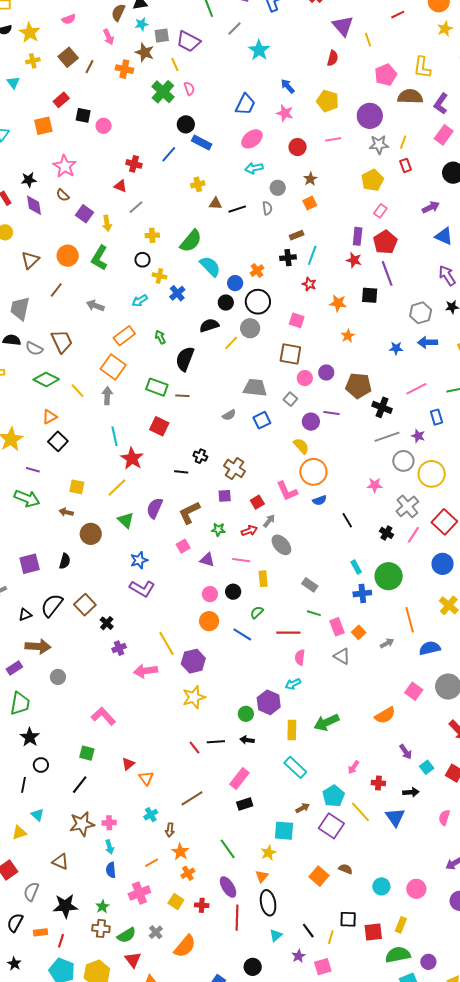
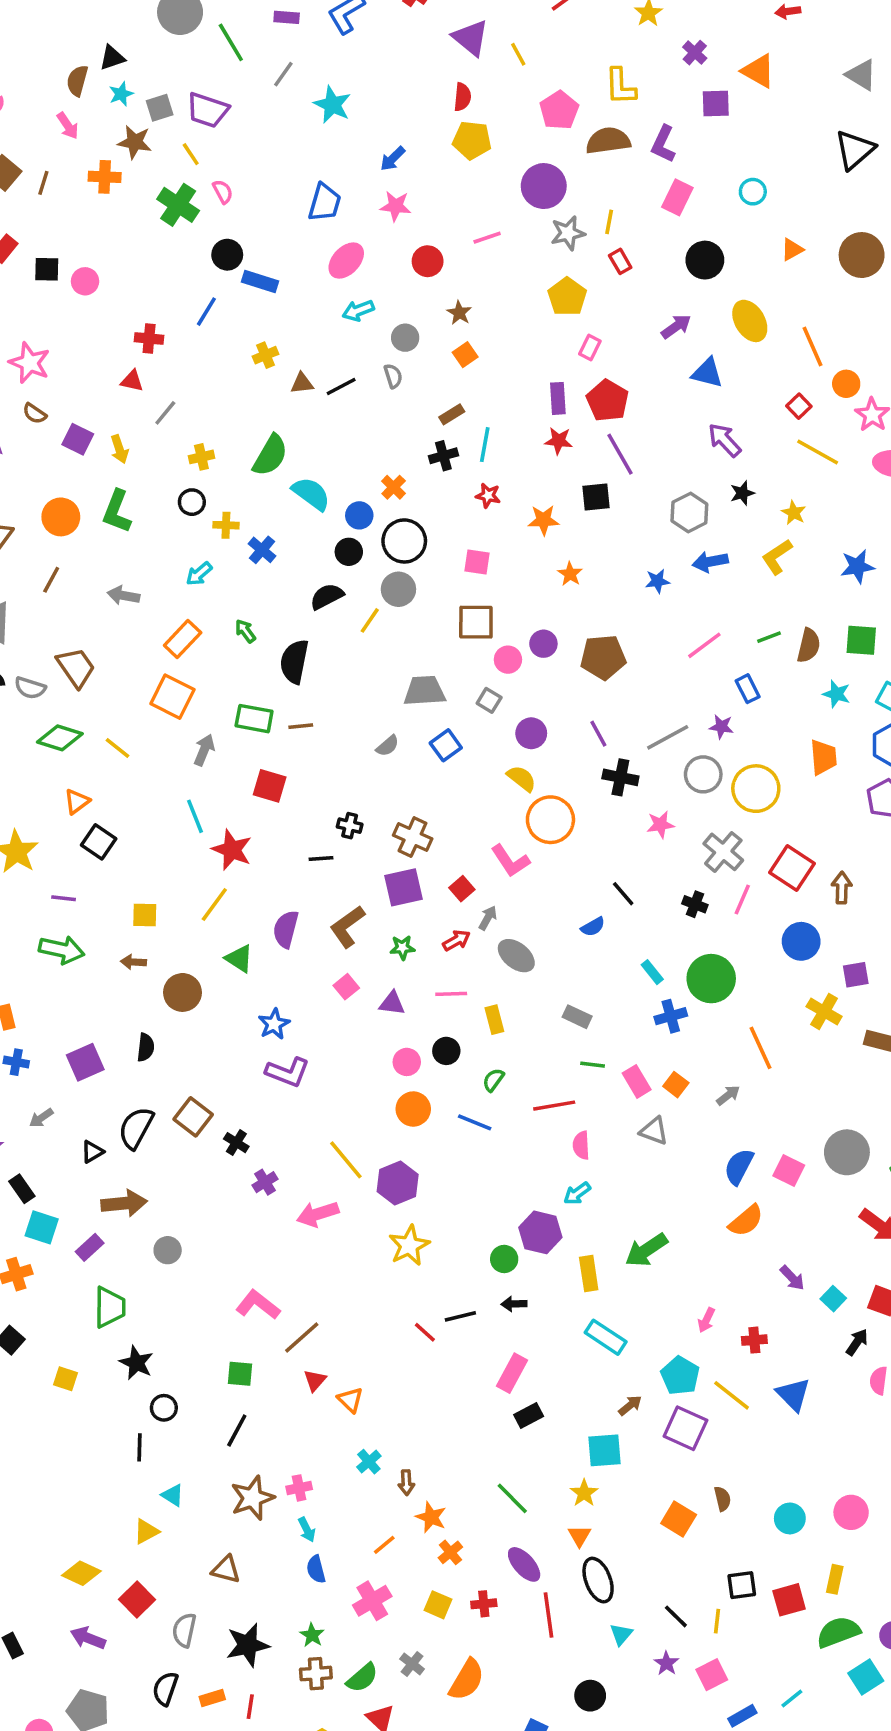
blue arrow: (288, 86) -> (393, 159), turned -84
yellow pentagon: (328, 101) -> (472, 140), moved
gray arrow: (107, 396) -> (204, 750), moved, turned 30
black cross: (382, 407) -> (620, 777), moved
purple line: (332, 413) -> (598, 734), moved, turned 63
purple square: (225, 496) -> (403, 887), size x1.6
blue semicircle: (320, 500) -> (593, 927), moved
blue semicircle: (430, 648) -> (739, 1167), moved, turned -40
black arrow: (411, 792) -> (857, 1342), moved, turned -42
brown line: (192, 798) -> (302, 1337), moved
brown semicircle: (346, 869) -> (722, 1499), turned 64

